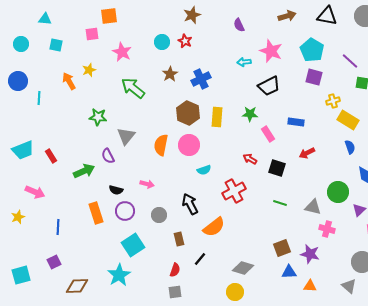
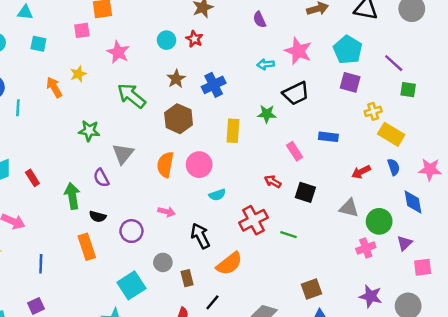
brown hexagon: (188, 113) -> (179, 119), moved
green star: (250, 114) -> (267, 114), moved
red arrow: (307, 153) -> (361, 172), moved
green arrow: (84, 171) -> (72, 196), turned -75
pink arrow: (147, 184) -> (167, 212), moved
black semicircle: (116, 190) -> (98, 217), moved
green line: (280, 203) -> (289, 235), moved
gray triangle: (313, 207) -> (349, 208), moved
purple circle: (125, 211) -> (131, 231), moved
gray circle: (159, 215) -> (163, 262), moved
pink cross: (327, 229) -> (366, 248), moved, turned -35
purple star: (310, 254) -> (371, 296), moved

